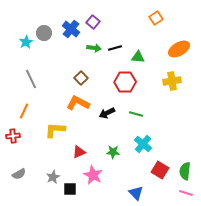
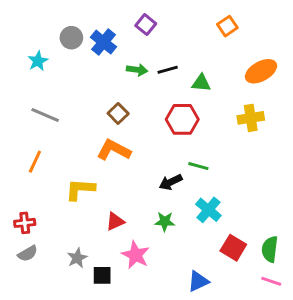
purple square: (93, 22) -> (146, 25), moved
gray circle: (44, 33) -> (71, 38), moved
gray line: (31, 79) -> (45, 115), turned -42
black arrow: (107, 113) -> (171, 182), moved
red cross: (13, 136) -> (25, 223), moved
blue triangle: (136, 193) -> (198, 281), turned 49

